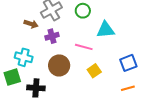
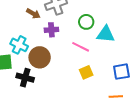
green circle: (83, 11) -> (86, 22), moved
brown circle: (59, 65) -> (40, 57), moved

